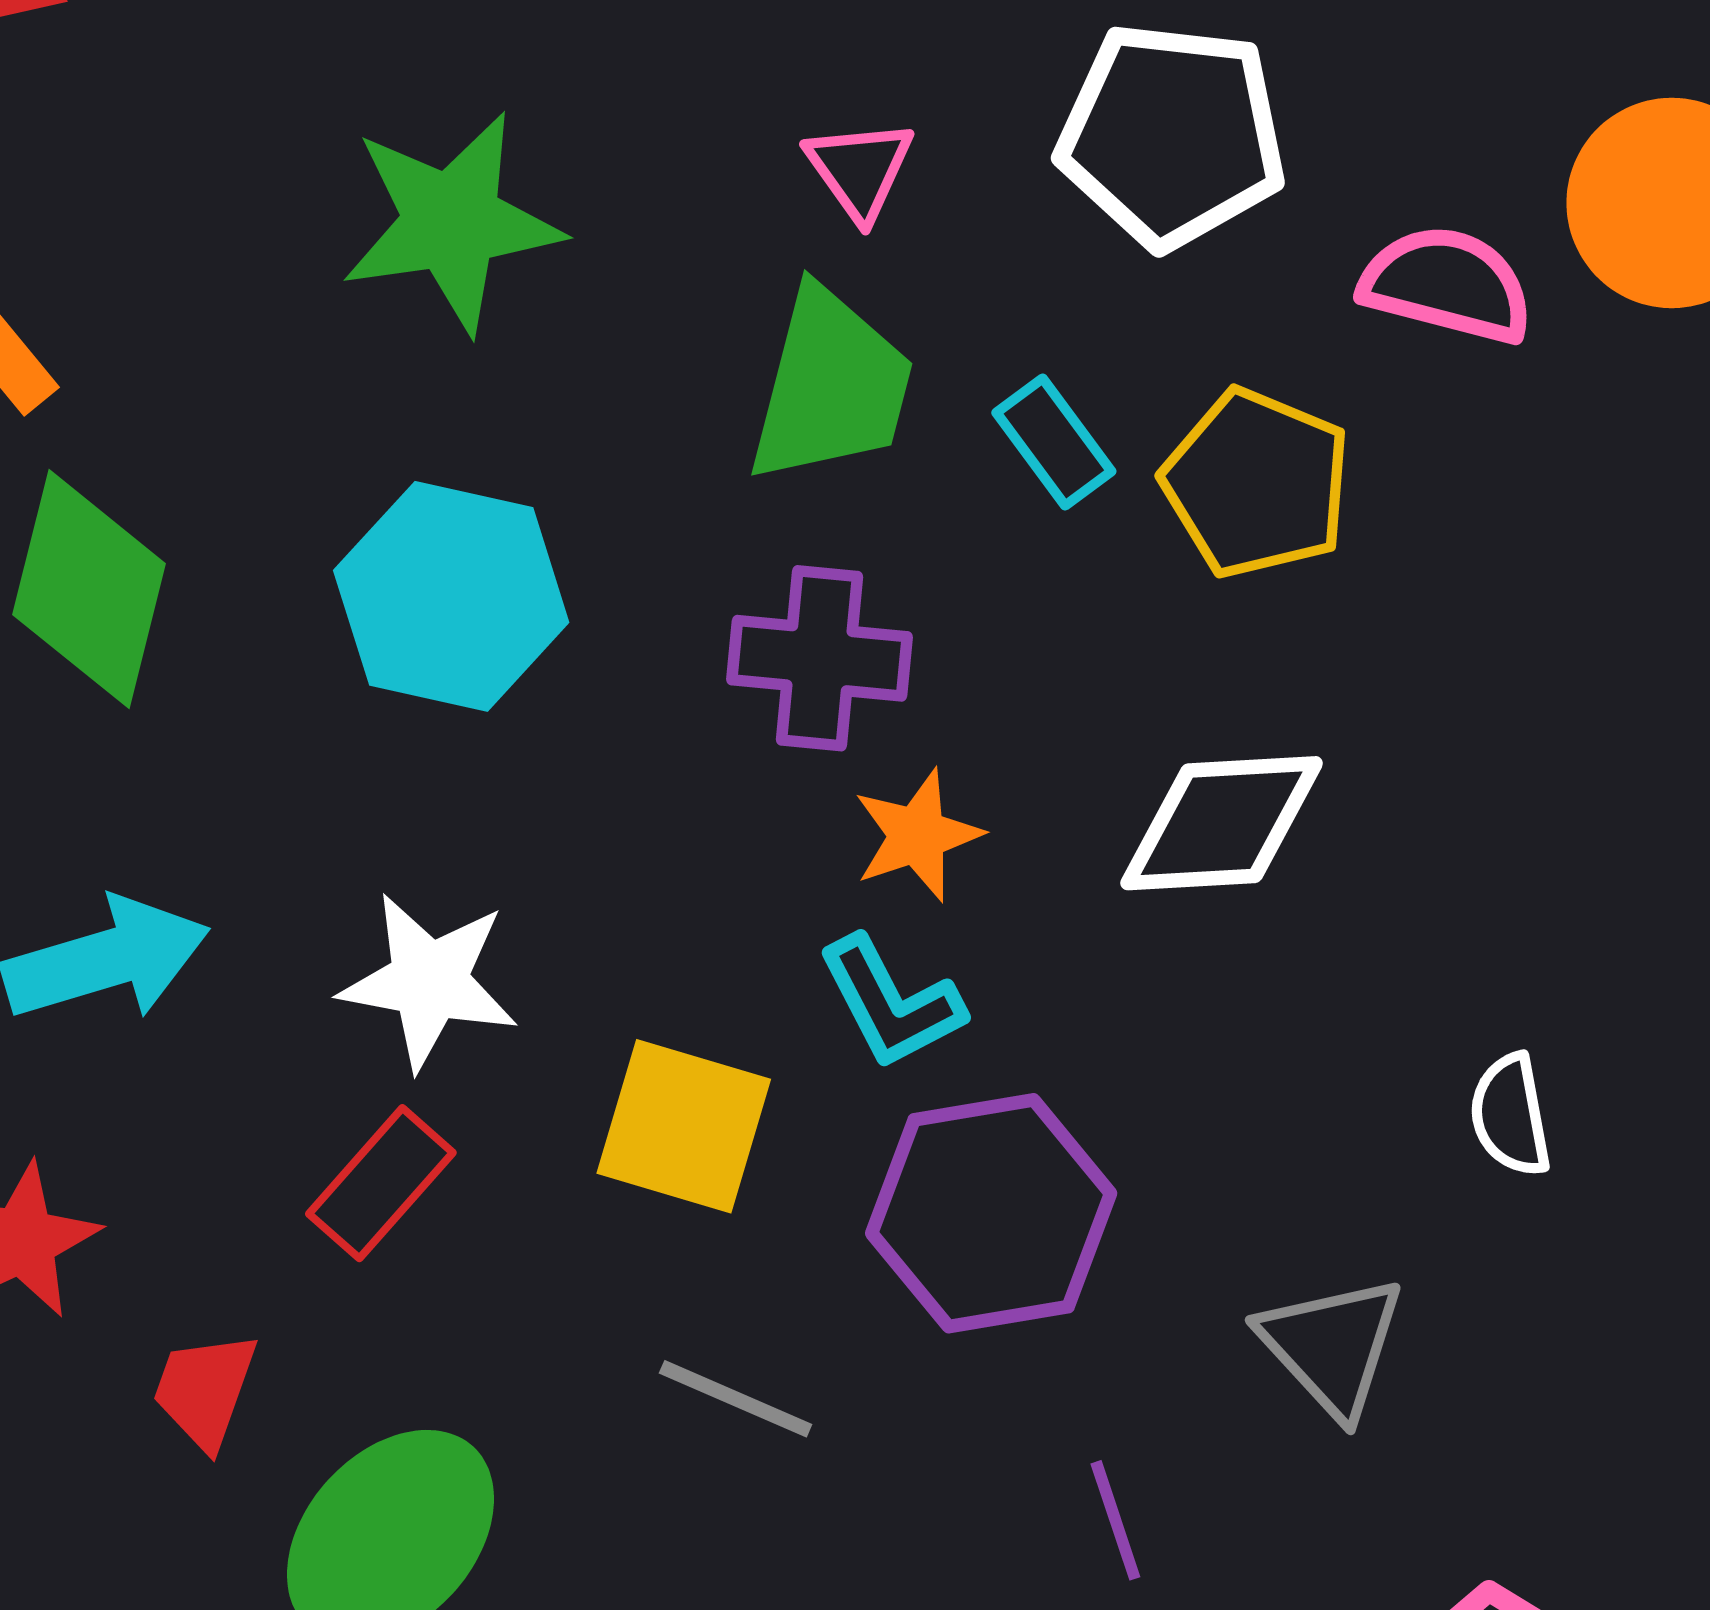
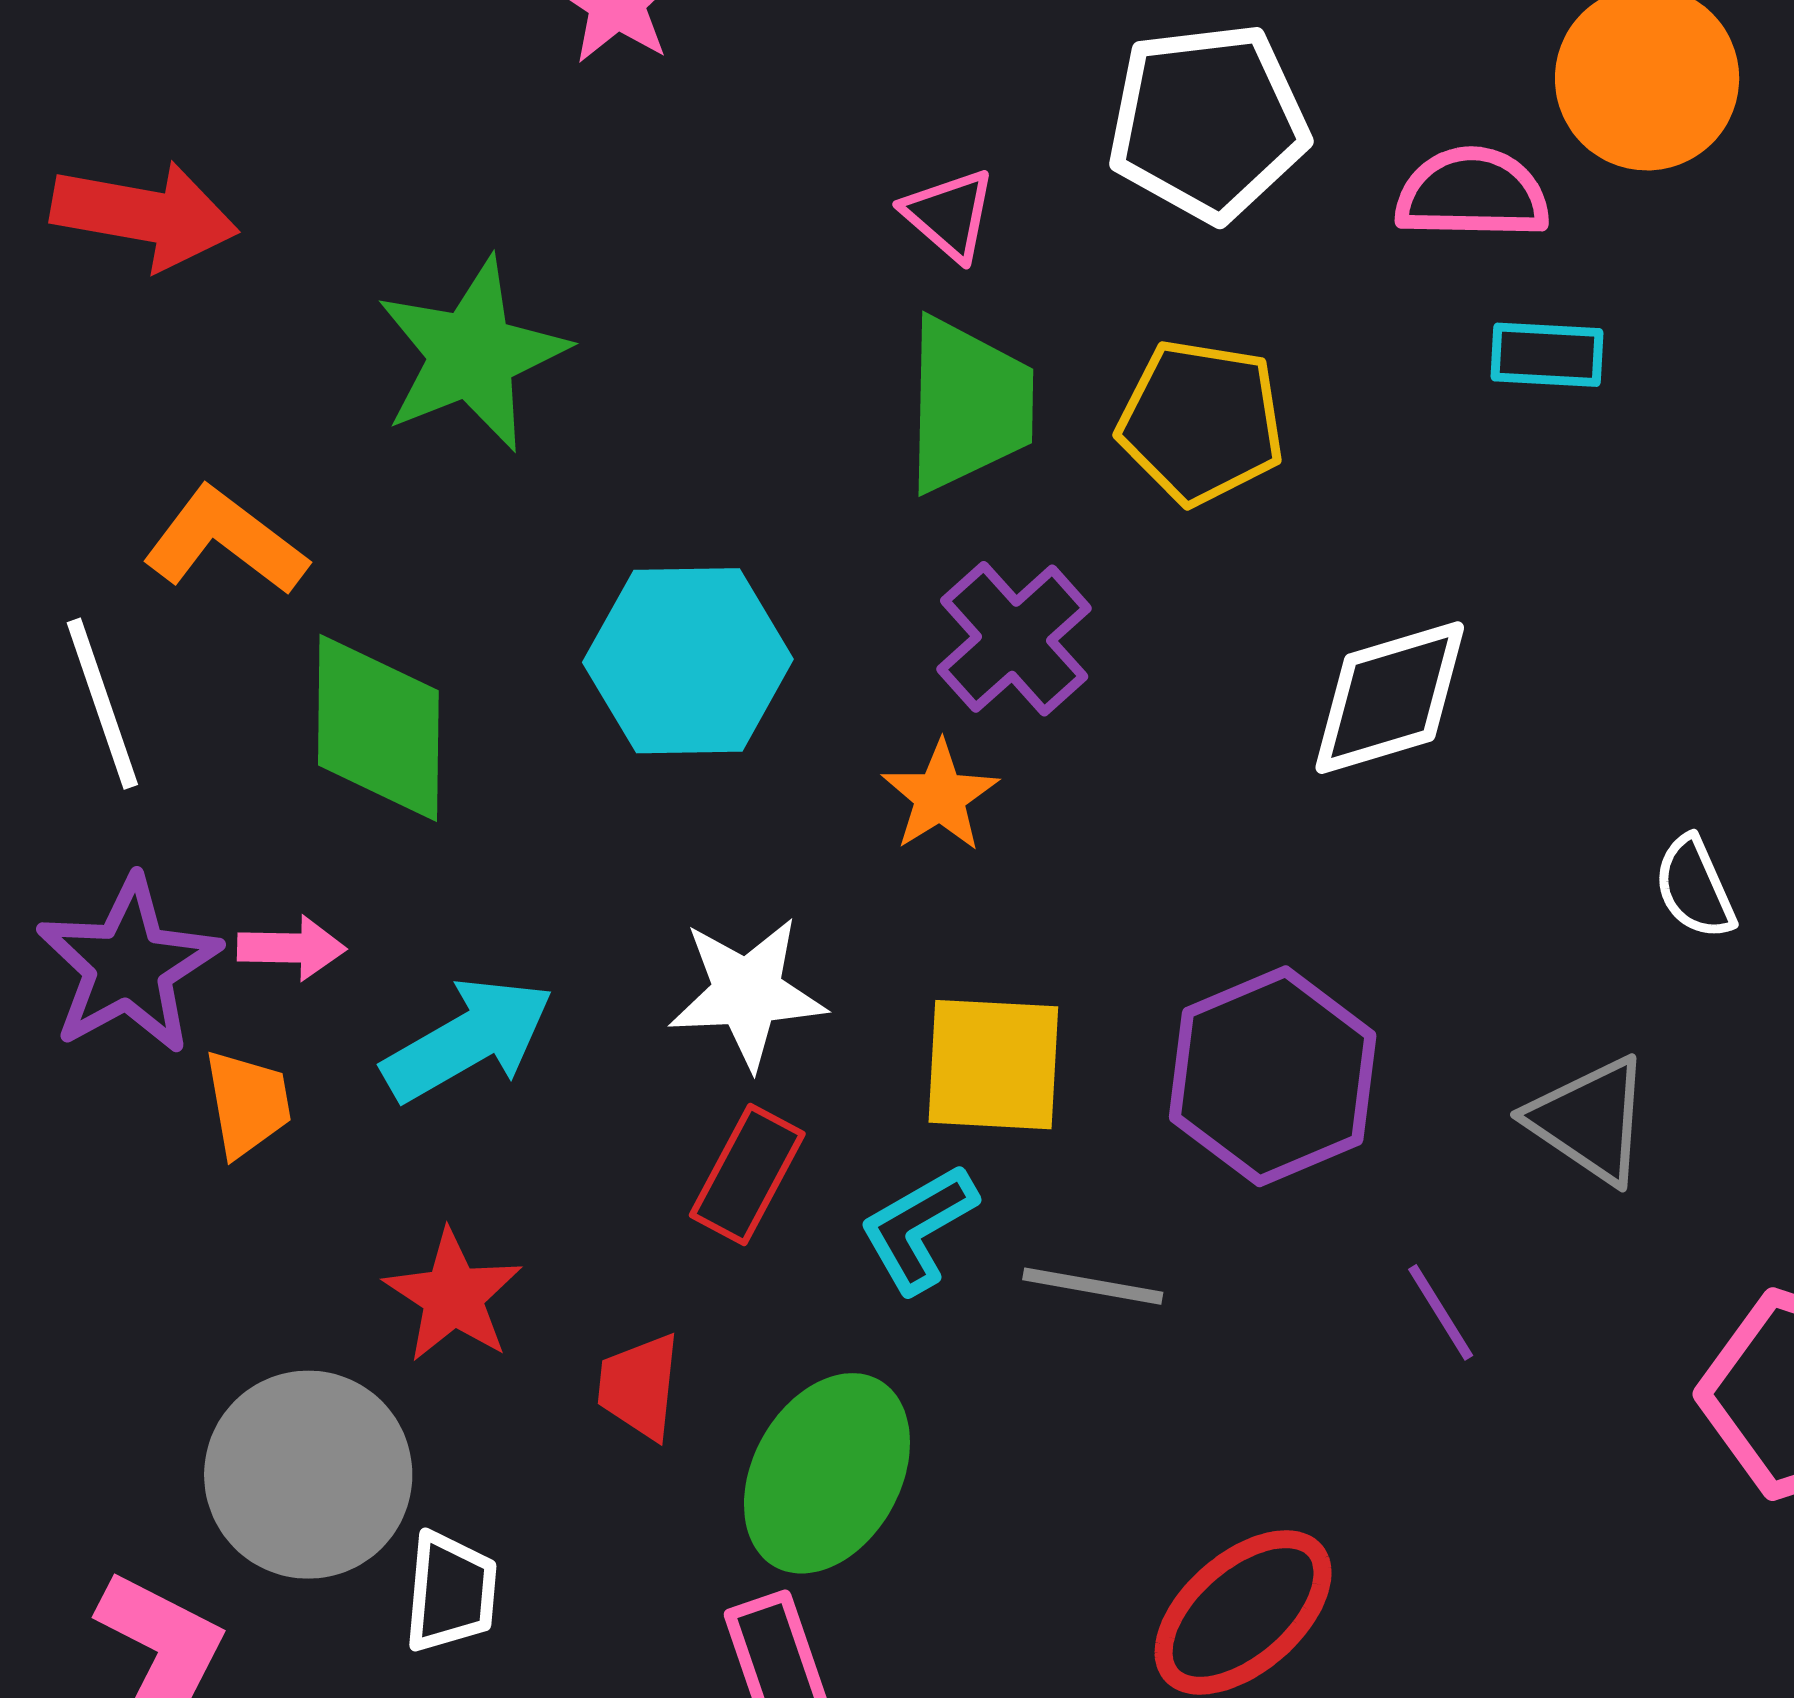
green star: (452, 222) -> (472, 355), moved
cyan rectangle: (1054, 442) -> (1547, 355), moved, turned -37
yellow pentagon: (1257, 483) -> (1201, 422), moved
purple cross: (820, 658) -> (1014, 639), turned -34
orange star: (917, 835) -> (940, 796), moved
cyan L-shape: (891, 1003) -> (918, 1228), moved, turned 101

